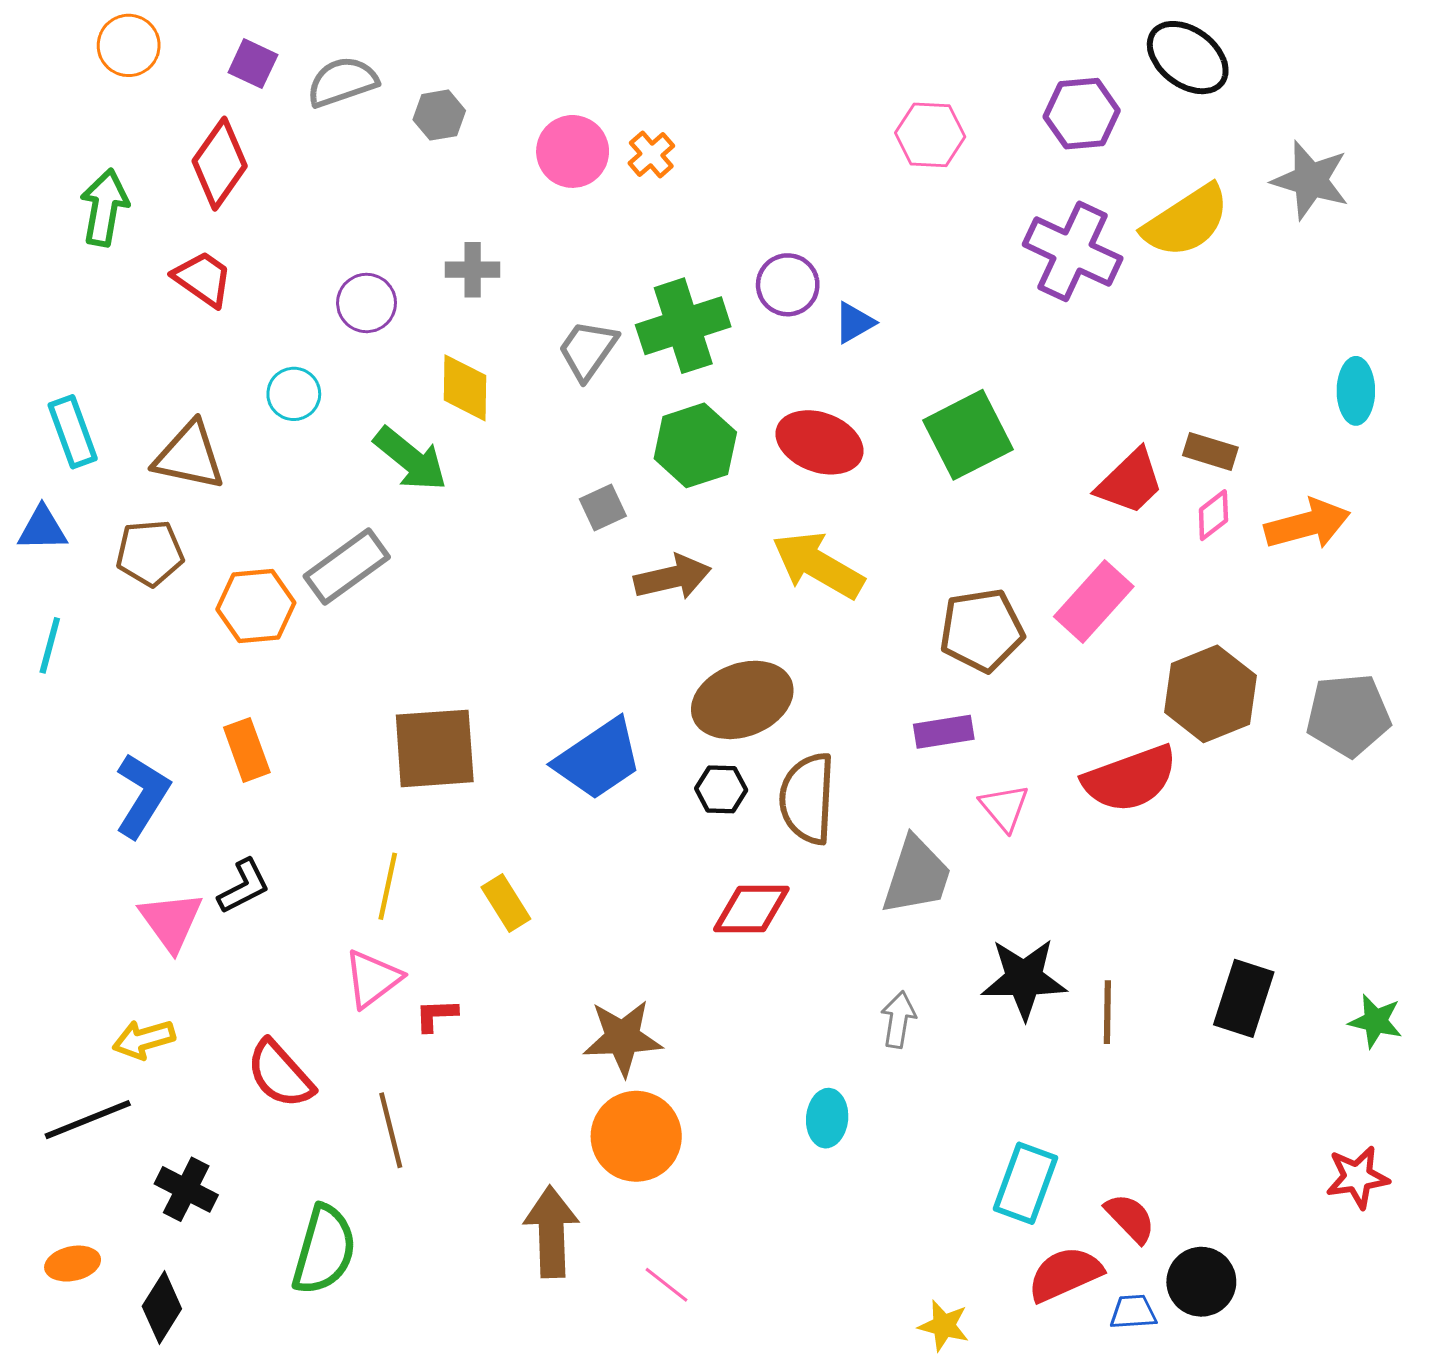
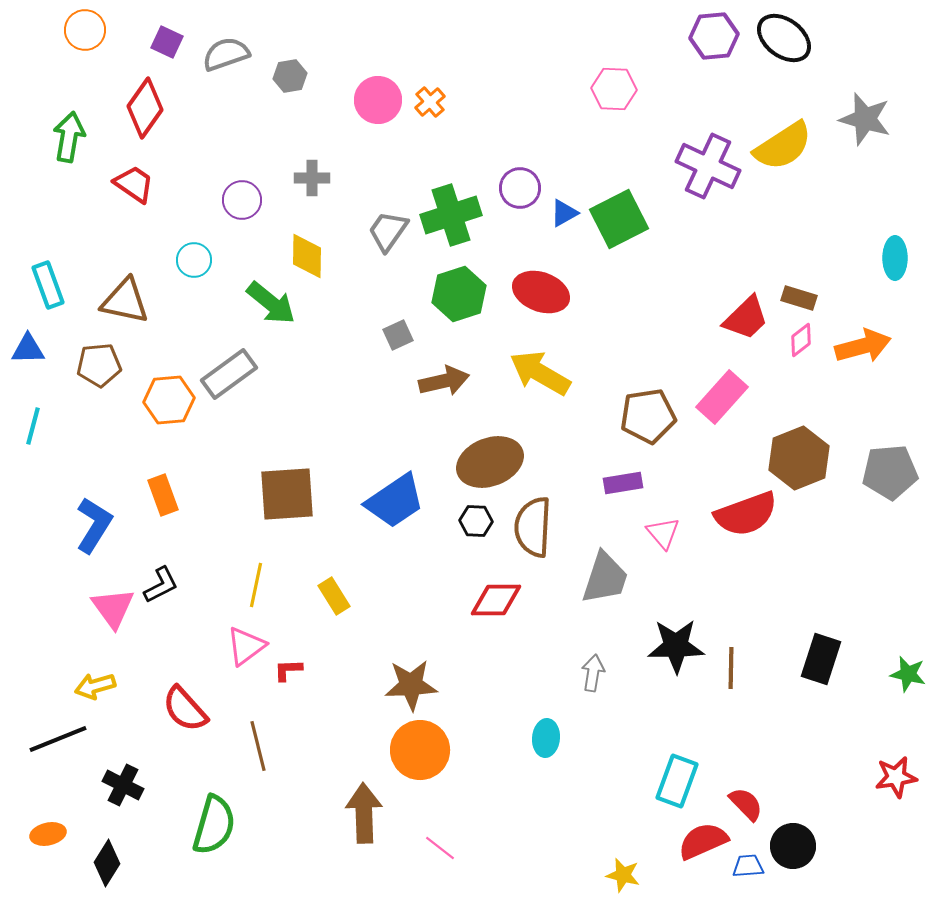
purple hexagon: (1082, 114) -> (714, 36), moved
green square: (968, 435) -> (619, 219), moved

